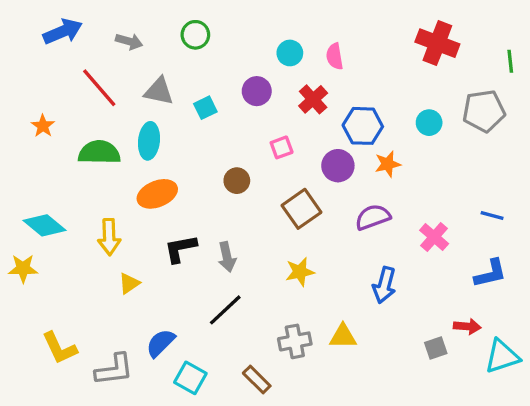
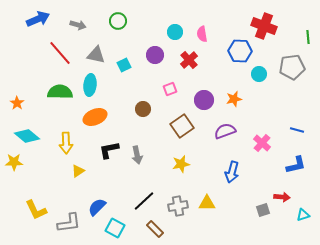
orange star: (43, 126) -> (17, 103), moved
blue hexagon: (363, 126) -> (240, 51), moved
black line: (225, 310) -> (144, 201), moved
cyan triangle: (502, 356) -> (303, 215), size x0.6

